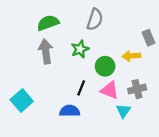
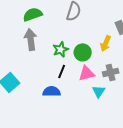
green star: (80, 49) -> (61, 49), moved
yellow arrow: (131, 56) -> (106, 43), turned -63
pink triangle: (110, 90) -> (87, 73), turned -36

